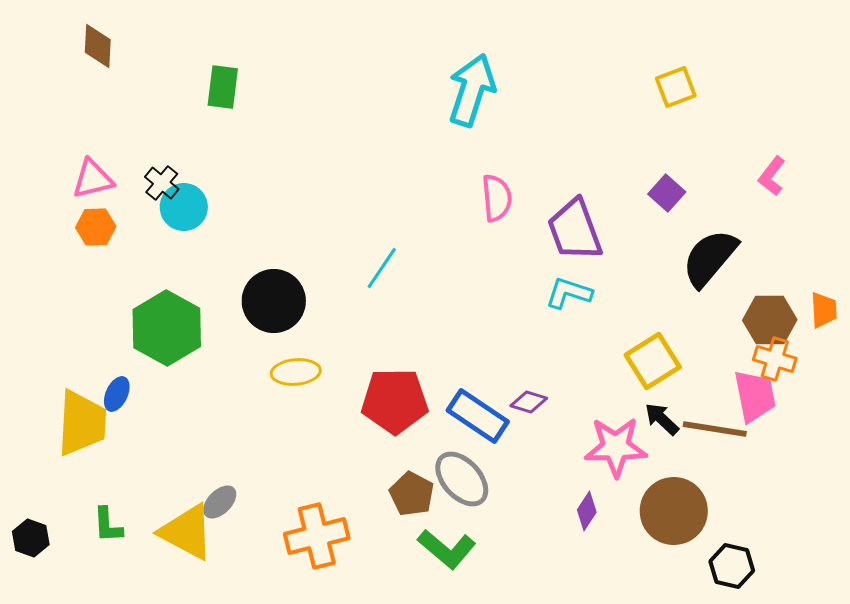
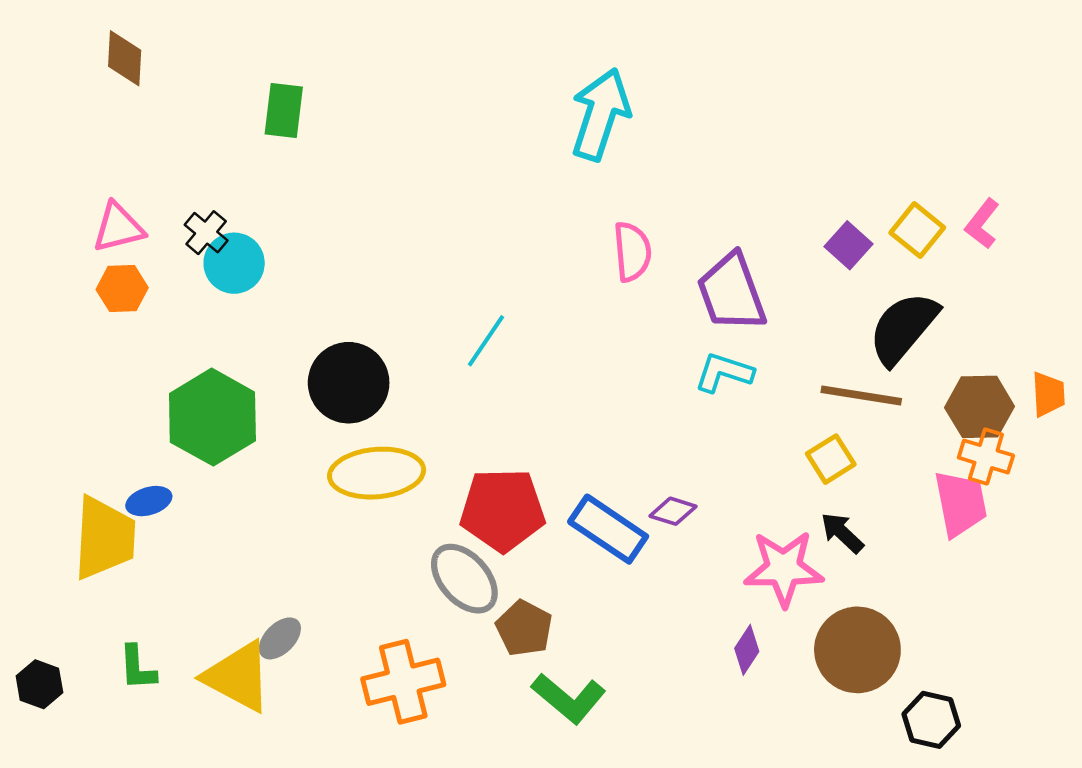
yellow square: (676, 87) -> (917, 230), moved, turned -30
yellow square: (653, 361) -> (831, 459), size x0.7
yellow ellipse: (296, 372) -> (377, 473), size x1.5
blue ellipse: (117, 394) -> (149, 501), turned 48
brown line: (715, 429) -> (861, 395), moved
gray ellipse: (462, 479) -> (464, 579), moved

